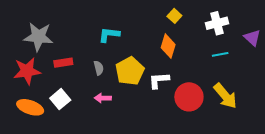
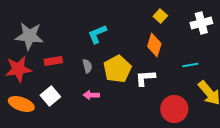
cyan L-shape: (109, 35) -> (97, 34), turned -30
cyan line: (220, 54) -> (190, 65), moved
red circle: (189, 97) -> (174, 109), moved

